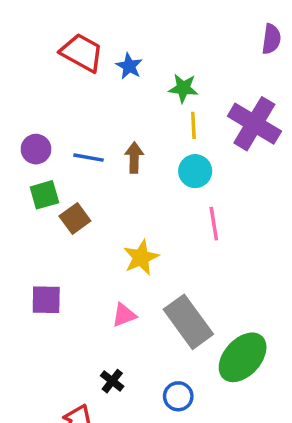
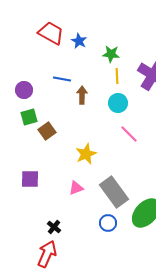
blue line: (88, 158) -> (62, 79), moved
pink line: (214, 224) -> (129, 134), turned -36
black cross: (112, 381) -> (54, 227), moved
blue circle: (178, 396) -> (108, 223), moved

